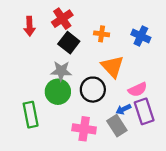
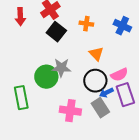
orange triangle: (112, 67) -> (96, 54), size x0.7
gray star: (61, 71) -> (61, 68), moved
black circle: (93, 90) -> (95, 81), moved

